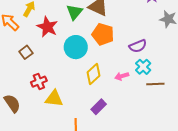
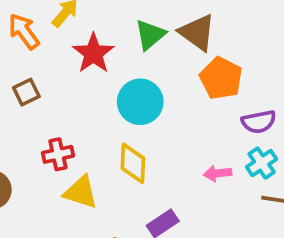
orange pentagon: (103, 34) -> (221, 78), moved
brown square: (26, 52) -> (26, 92), moved
yellow diamond: (94, 74) -> (133, 163), moved, turned -55

